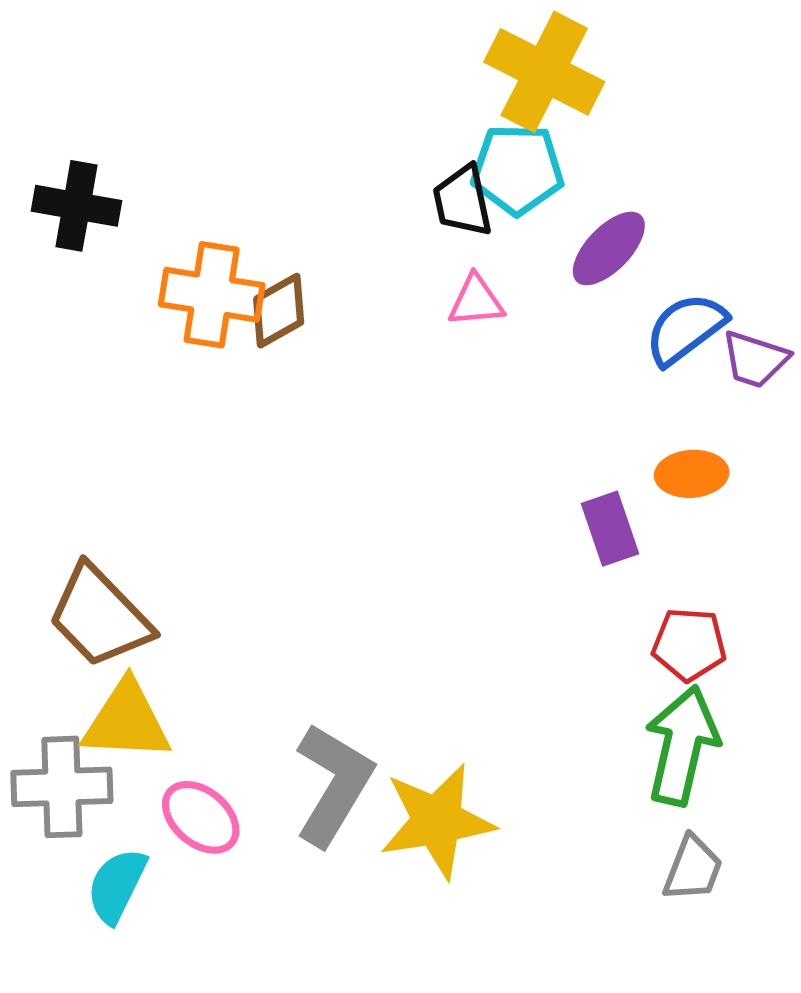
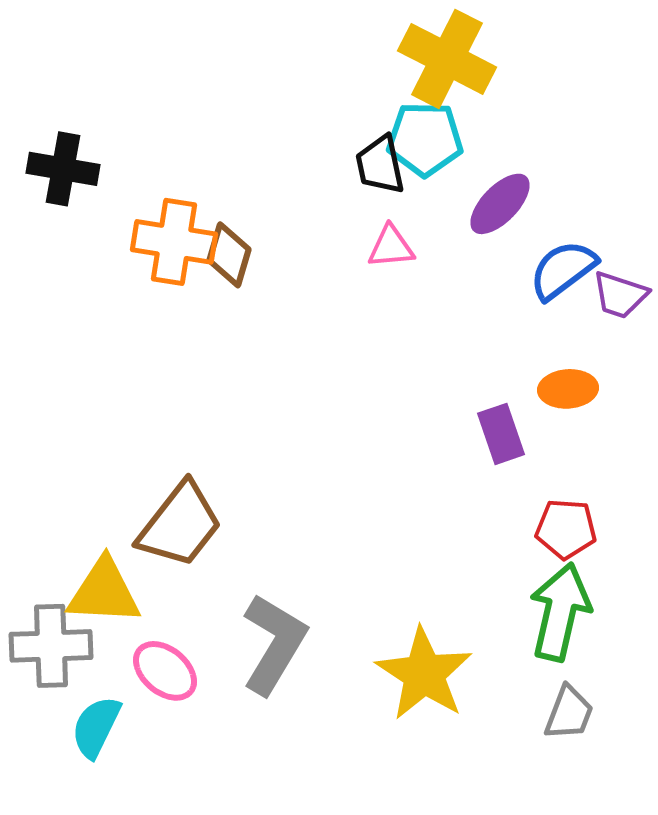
brown diamond: (279, 311) -> (229, 255), turned -44
brown trapezoid: (100, 616) -> (180, 525), moved, turned -98
yellow star: (437, 821) -> (424, 674), moved, turned -30

